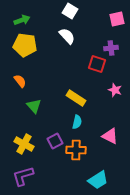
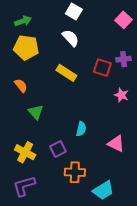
pink square: (117, 19) -> (124, 20), turned -35
purple cross: (111, 48) -> (124, 59), moved
yellow rectangle: (76, 98) -> (66, 73), moved
orange cross: (76, 150) -> (75, 172), moved

